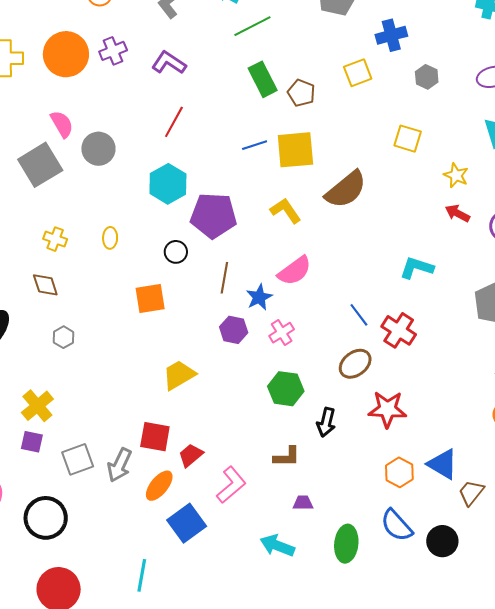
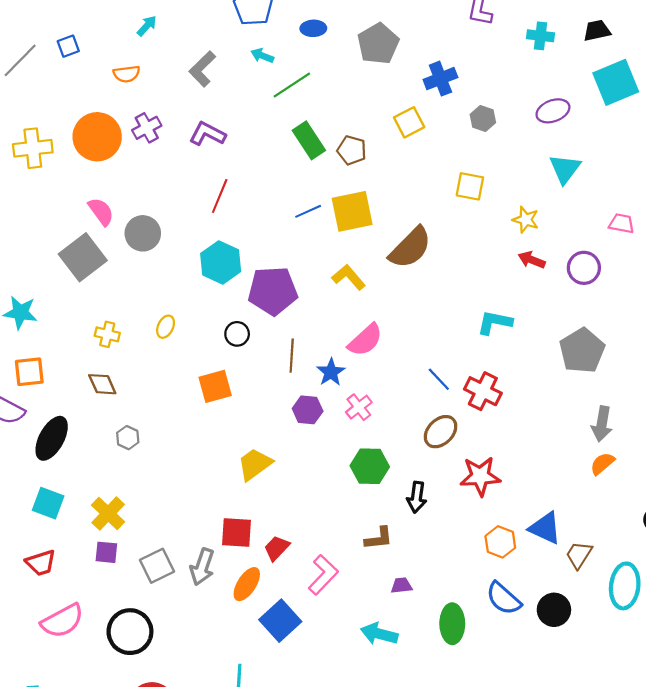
yellow ellipse: (110, 238) -> (166, 327), turned 30

